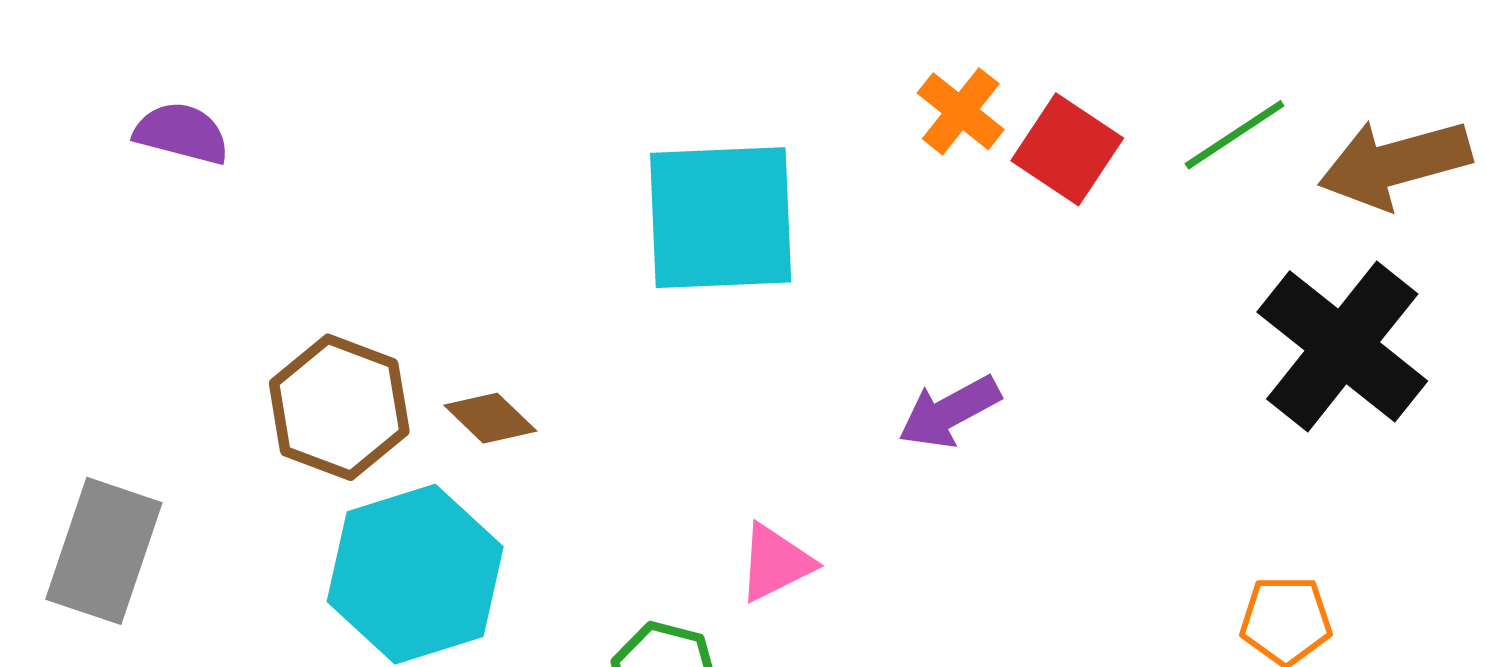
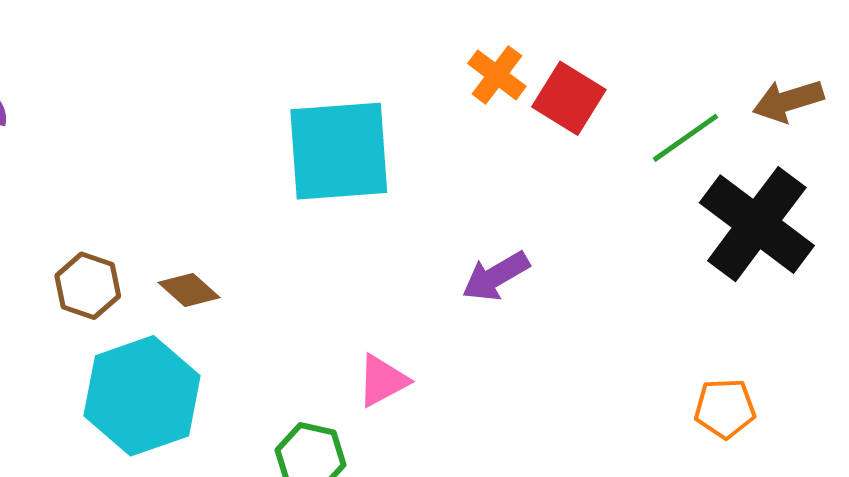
green line: (1235, 135) -> (685, 138), moved
brown arrow: (1395, 164) -> (788, 101), size x0.7
brown hexagon: (339, 407) -> (88, 286), size x0.7

